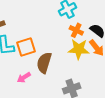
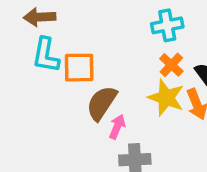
pink arrow: (24, 77) -> (117, 127), moved, turned 128

